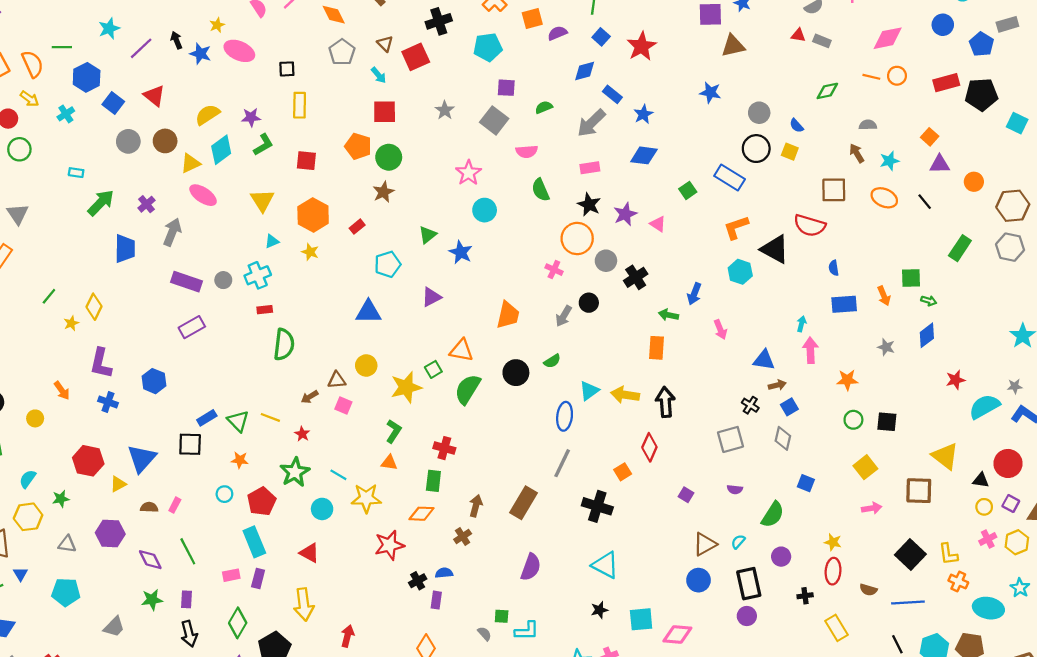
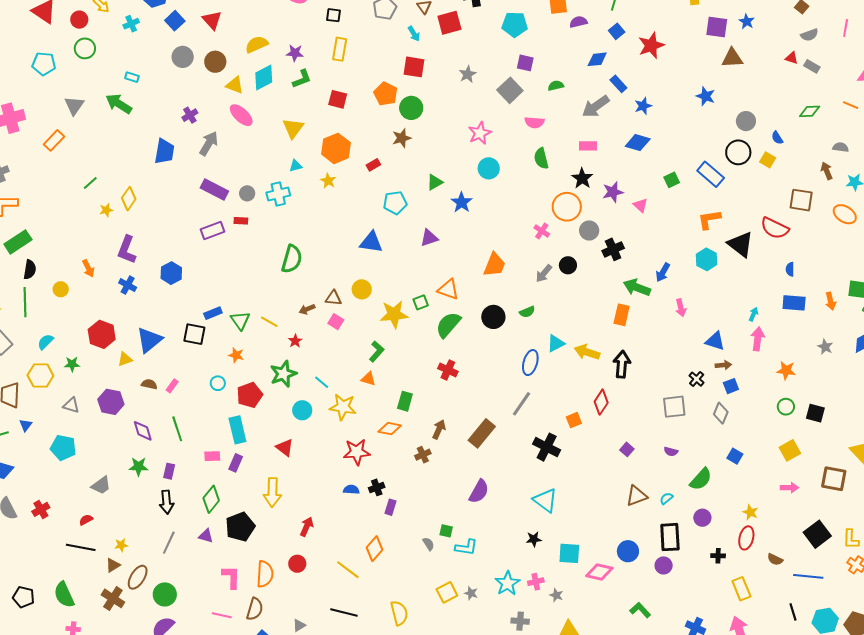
yellow triangle: (191, 163) -> (235, 85), turned 36
green arrow: (101, 203) -> (119, 104), moved, turned -112
red rectangle: (265, 310) -> (241, 221), moved
green arrow: (668, 315) -> (637, 287), size x1.5
red cross: (444, 448) -> (448, 370), moved
blue semicircle: (444, 573) -> (351, 490), moved
blue circle: (699, 580) -> (628, 551), moved

